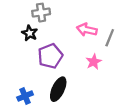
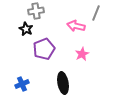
gray line: (110, 38) -> (96, 13), moved
black ellipse: (58, 89) -> (63, 83), moved, turned -35

